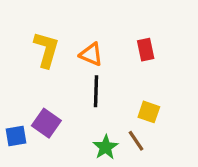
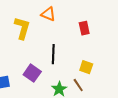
orange triangle: (91, 54) -> (48, 14), moved
purple square: (46, 123) -> (32, 73), moved

